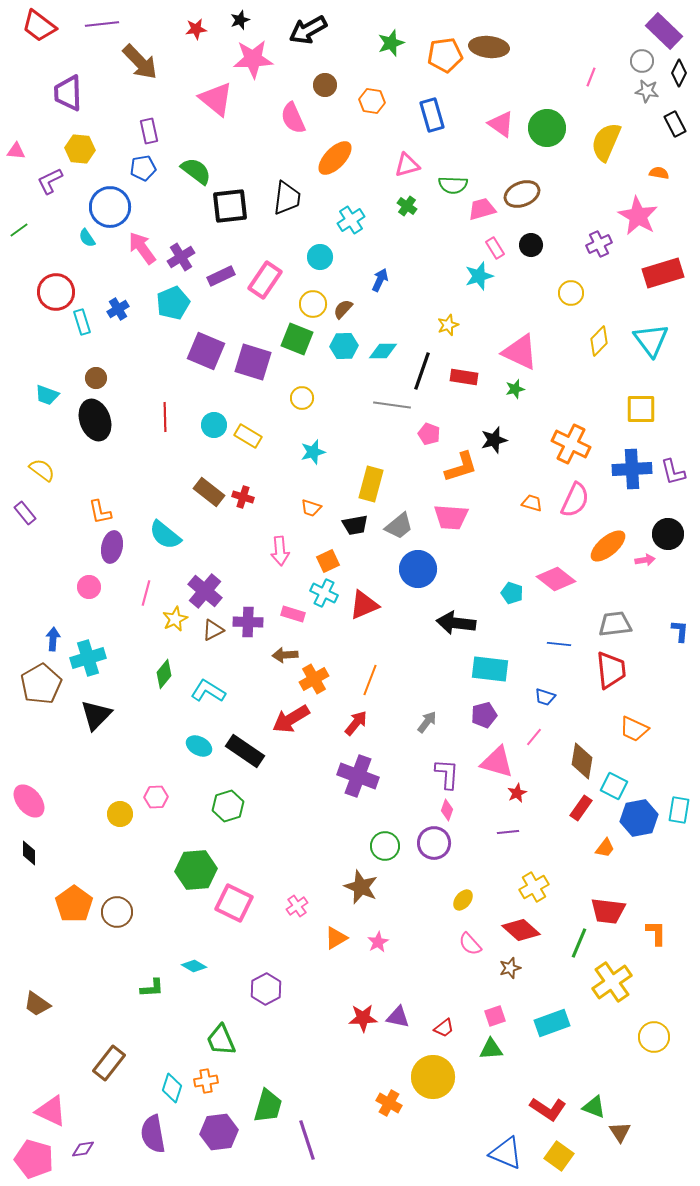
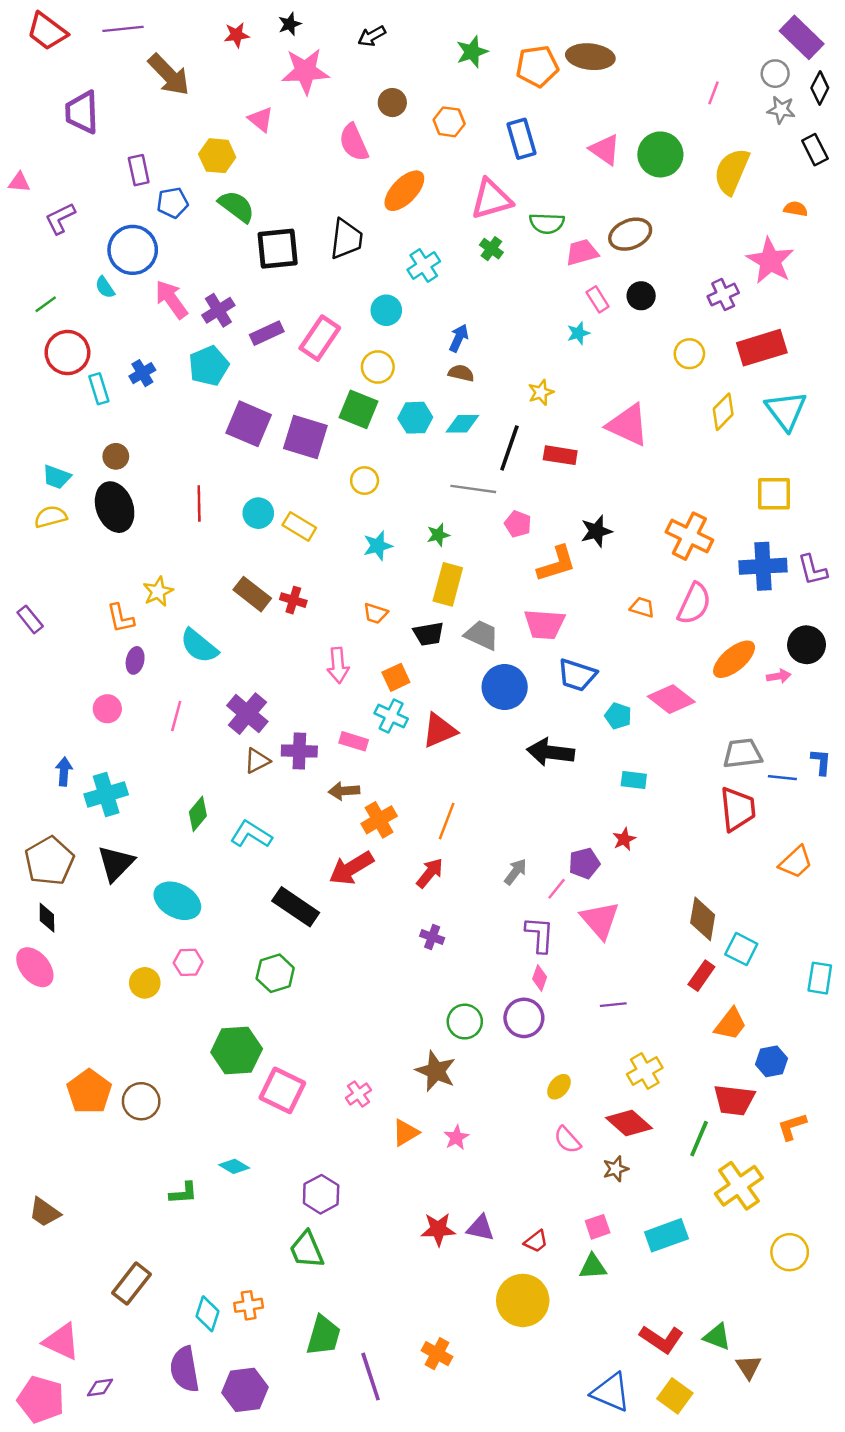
black arrow: (308, 30) -> (372, 36), size x0.6
pink triangle: (216, 99) -> (261, 119), size x0.6
purple rectangle: (149, 131) -> (139, 170), moved
yellow hexagon: (80, 149) -> (217, 156), moved
pink triangle: (407, 165) -> (491, 199), size x1.4
green line: (19, 230) -> (46, 304), moved
red rectangle: (663, 273) -> (762, 348), moved
cyan star: (479, 276) -> (578, 333), size x0.7
brown semicircle: (343, 309) -> (461, 373), moved, turned 60
green star: (515, 389) -> (438, 535), moved
yellow semicircle: (42, 470) -> (51, 517), moved, turned -52
gray trapezoid: (399, 526) -> (482, 635), turned -116
purple ellipse: (112, 547) -> (135, 660), size x0.7
yellow star: (175, 619) -> (158, 592), moved
blue line: (559, 644) -> (782, 778), moved
cyan rectangle: (490, 669) -> (634, 780), moved, size x0.6
brown pentagon: (41, 684) -> (49, 861), moved
blue trapezoid: (545, 697) -> (577, 675), moved, size x1.6
orange trapezoid: (634, 729) -> (796, 862), moved, turned -68
pink line: (534, 737) -> (557, 889), moved
cyan ellipse: (199, 746) -> (177, 901), moved, size x1.5
pink triangle: (497, 762) -> (600, 920), turned 33
purple cross: (358, 776) -> (432, 937), size x0.5
red star: (517, 793) -> (624, 839), moved
blue hexagon: (639, 818) -> (771, 1061), moved, size x0.7
orange trapezoid: (605, 848) -> (730, 1024), size x1.4
black diamond: (29, 853) -> (47, 918), moved
orange L-shape: (656, 933) -> (792, 1127), turned -108
green trapezoid: (221, 1040) -> (307, 1250), moved
orange cross: (389, 1103) -> (437, 1354), moved
purple hexagon: (219, 1132) -> (245, 1390), moved

